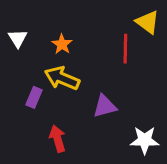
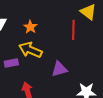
purple rectangle: (34, 97) -> (11, 63), turned 56

